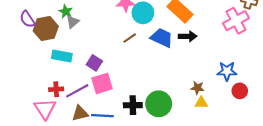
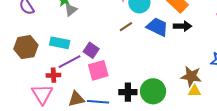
brown hexagon: (46, 29) -> (26, 47), moved
brown star: (198, 88) -> (191, 76), size x1.5
purple line: (77, 91) -> (70, 62), moved

